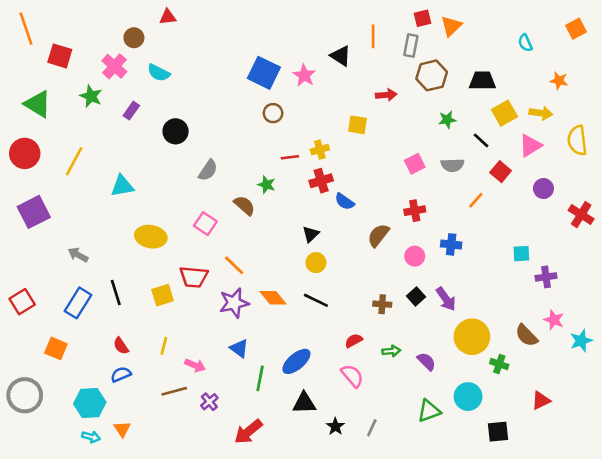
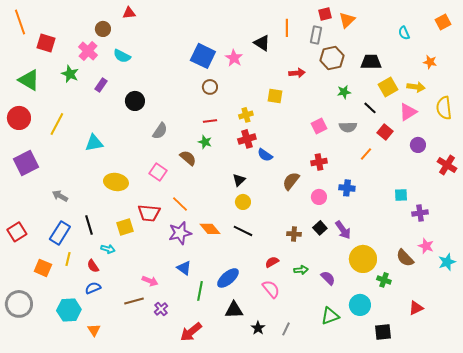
red line: (290, 157) -> (210, 121), moved
yellow line: (164, 346) -> (68, 259), moved
cyan arrow: (91, 437) -> (108, 249), moved

